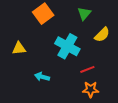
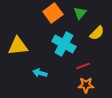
orange square: (43, 14) -> (53, 13), moved
yellow triangle: (19, 48) -> (18, 46), size x1.5

